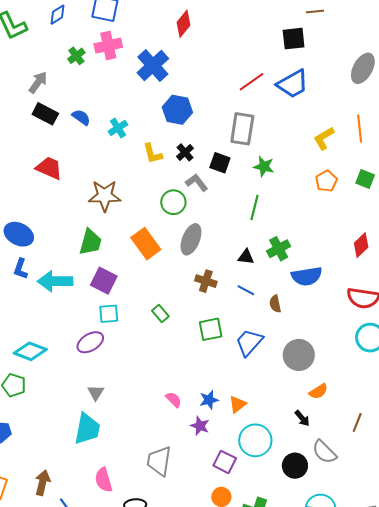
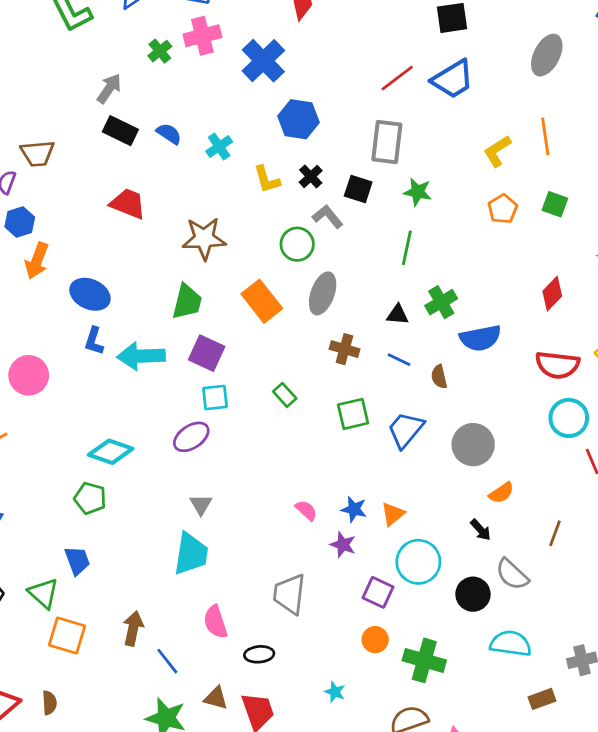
blue star: (209, 400) -> (354, 509), turned 30

